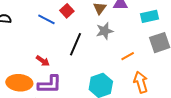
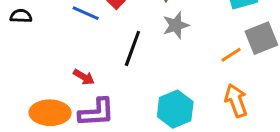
orange line: (128, 56) -> (231, 55), moved

